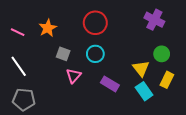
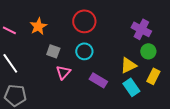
purple cross: (154, 20) -> (141, 29), moved
yellow triangle: (141, 68) -> (128, 65), turned 42

